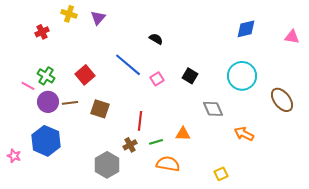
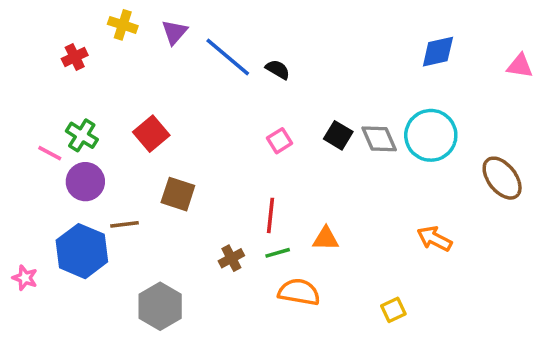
blue line: (128, 65) -> (228, 57), moved
brown line: (70, 103) -> (125, 224), moved
gray diamond: (213, 109) -> (379, 139), moved
red line: (140, 121) -> (271, 215), moved
gray hexagon: (107, 165) -> (160, 306), moved

